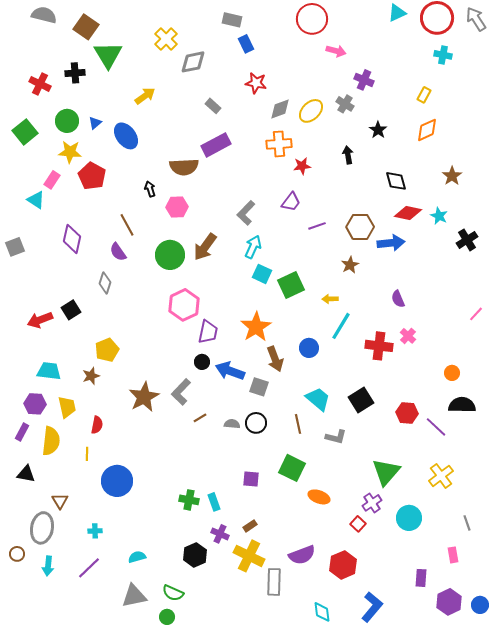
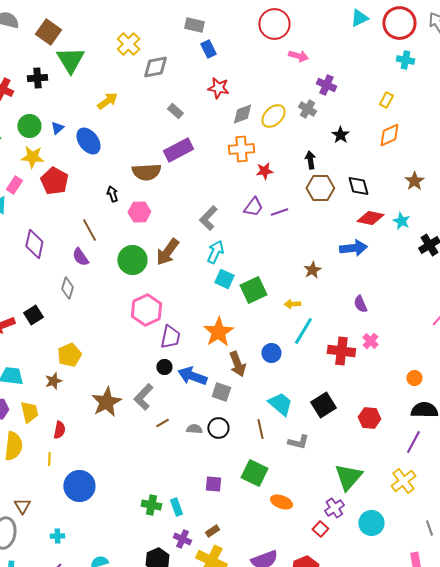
purple line: (317, 226) -> (279, 212), moved
brown hexagon: (360, 227) -> (320, 188), moved
purple line: (436, 427) -> (413, 442), moved, turned 75

